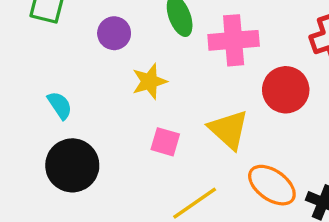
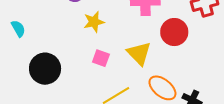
cyan semicircle: (60, 105) -> (18, 29), moved

